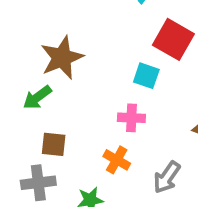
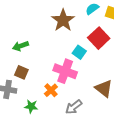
brown star: (62, 58) -> (63, 20), moved, turned -30
pink cross: (131, 118) -> (65, 71), size x1.6

